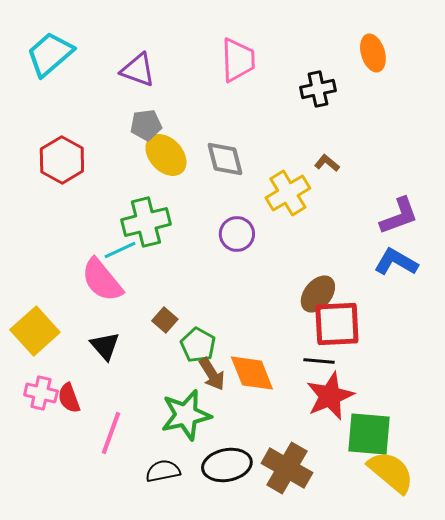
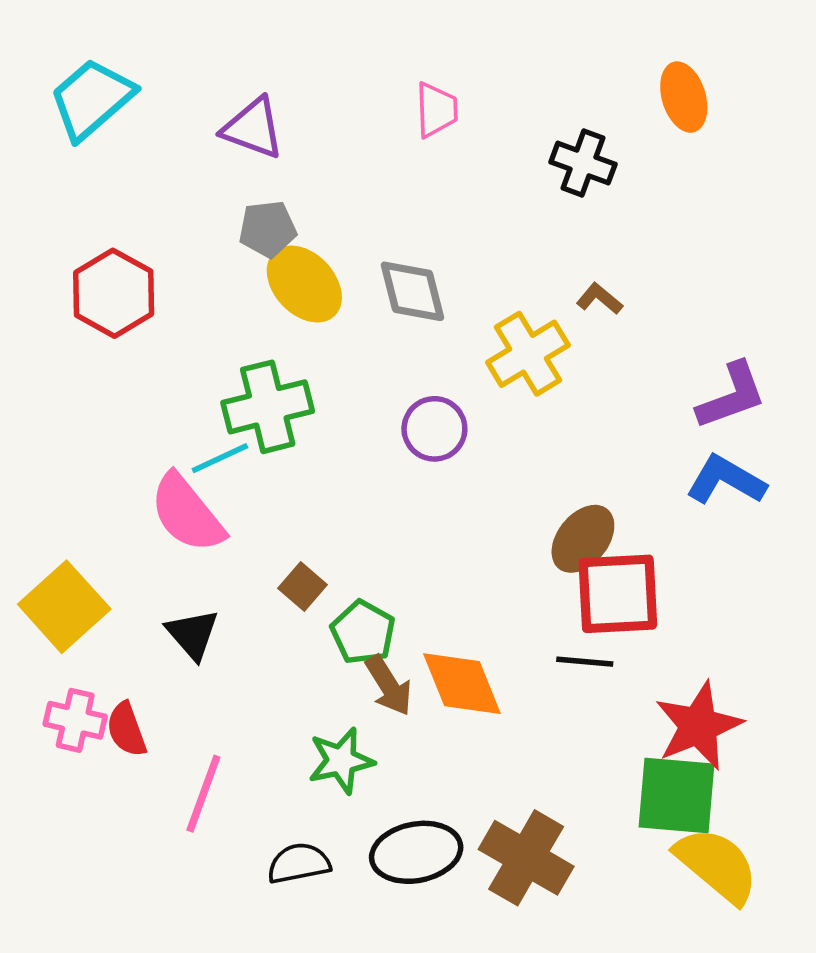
pink trapezoid: (238, 60) -> (436, 110), size x0.7
black cross: (318, 89) -> (583, 163), turned 32
red star: (330, 396) -> (698, 726), moved
green star: (186, 415) -> (341, 761), size x0.7

